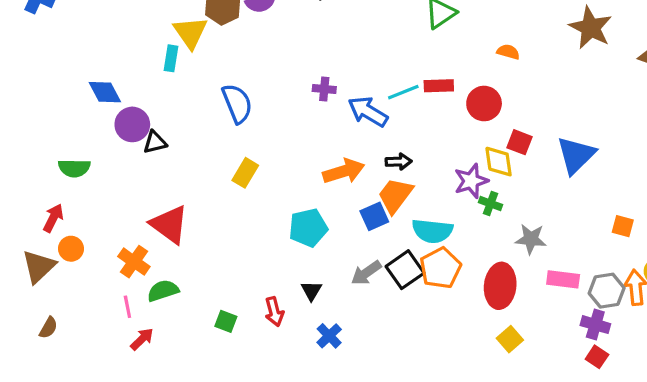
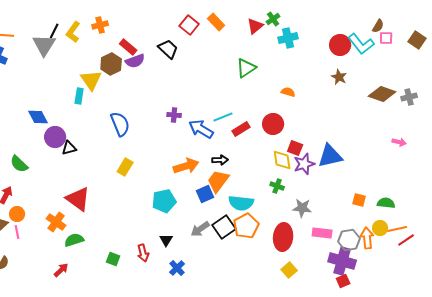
brown star: (591, 28) -> (339, 77), size x0.6
red rectangle: (439, 86) -> (241, 129), moved, turned -30
blue triangle: (576, 155) -> (330, 156), turned 32
green semicircle: (74, 168) -> (19, 164), turned 42
purple star: (471, 181) -> (304, 164), moved
pink line: (127, 307) -> (17, 232), moved
purple cross: (595, 325) -> (342, 261), size x1.5
red square: (597, 357) -> (343, 281), turned 32

